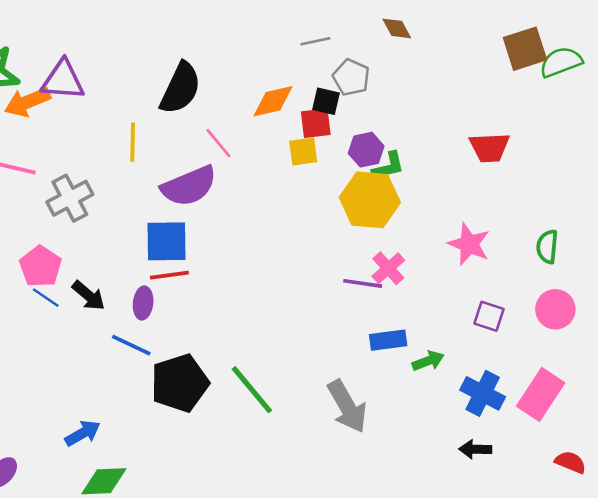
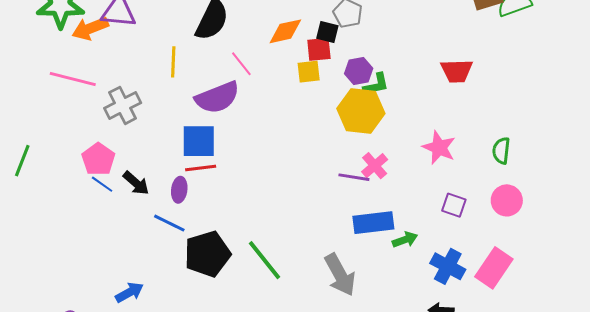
blue rectangle: (388, 340) -> (373, 223), size x1.4

